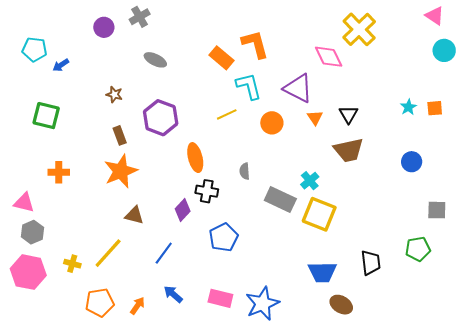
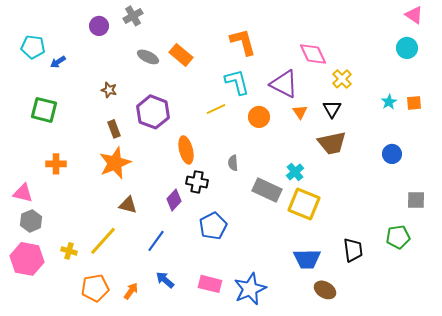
yellow cross: (359, 29) -> (342, 79), moved, size x0.6
cyan circle: (444, 50) -> (407, 48), moved
orange rectangle: (221, 58) -> (181, 55), moved

